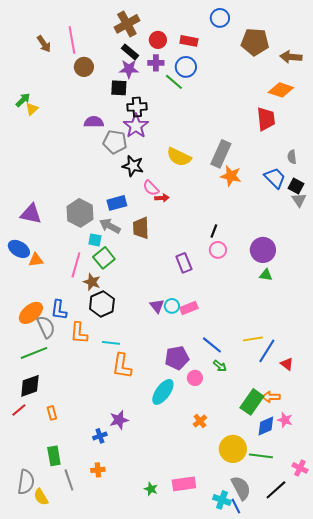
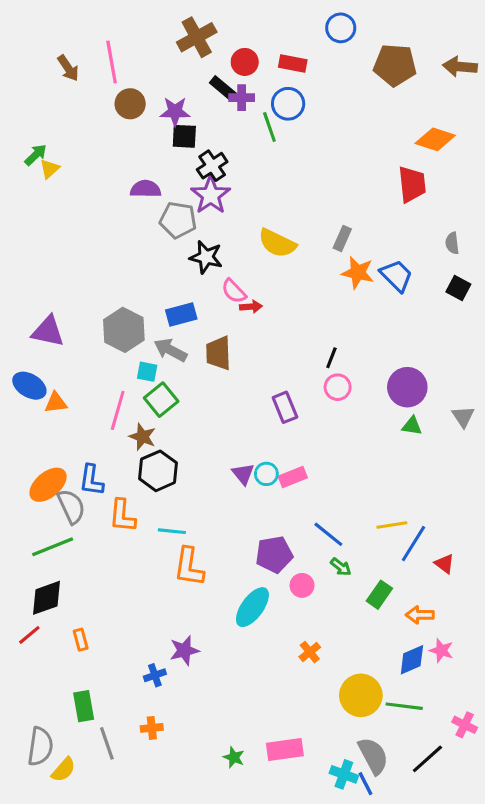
black rectangle: (130, 52) -> (223, 88), moved
brown arrow: (291, 57) -> (460, 67), moved
purple star: (129, 69) -> (175, 112), moved
green line: (174, 82) -> (269, 127), turned 30
black cross: (137, 107) -> (212, 166), turned -30
gray rectangle: (221, 154) -> (342, 239), size x0.6
blue trapezoid: (275, 178) -> (396, 276), moved
gray triangle: (299, 200) -> (463, 417), moved
green rectangle: (252, 402) -> (379, 595), moved, size x0.7
yellow semicircle: (41, 497) -> (64, 770), turned -108

